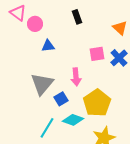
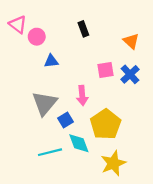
cyan diamond: (73, 120) -> (79, 143), turned 50
cyan line: (47, 128) -> (50, 152), turned 45

